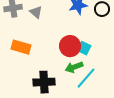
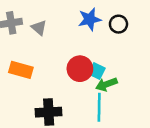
green arrow: (74, 67) -> (106, 84), moved
cyan line: (86, 78) -> (99, 107), turned -40

